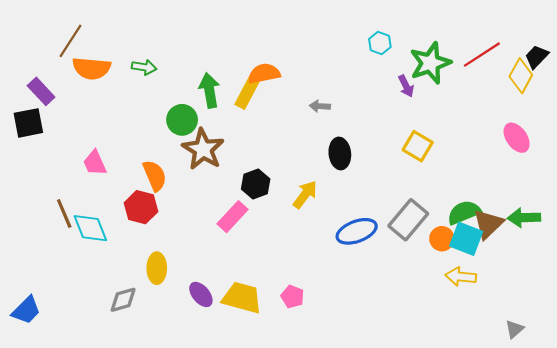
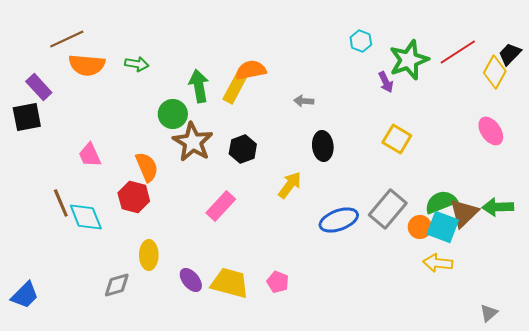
brown line: (70, 41) -> (67, 39), turned 32
black hexagon: (256, 184) -> (243, 149), moved

